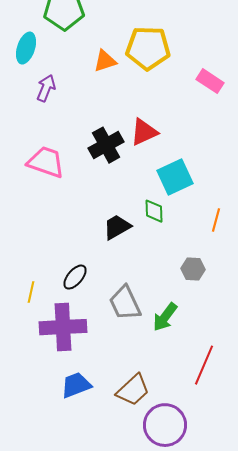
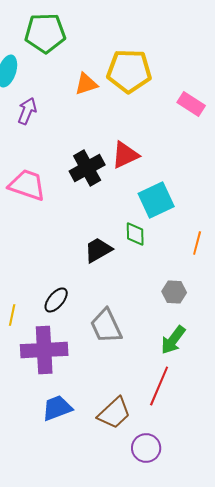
green arrow: (165, 317) -> (173, 340), moved
red line: (204, 365) -> (159, 386), moved
purple circle: (165, 425) -> (146, 448), size x0.7

